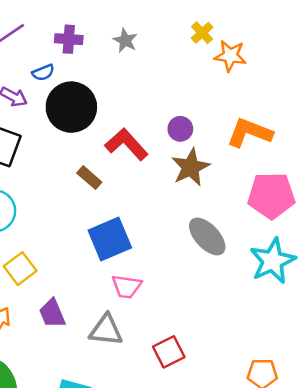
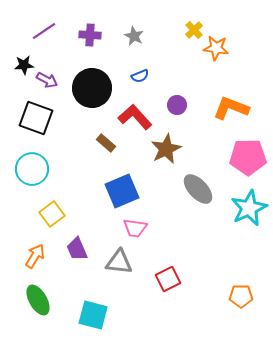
blue semicircle: (43, 72) -> (140, 76), moved
brown star: (191, 167) -> (166, 149), moved

